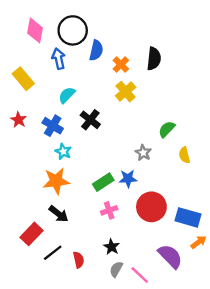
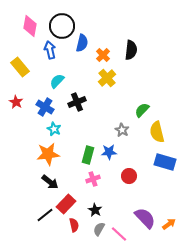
black cross: (90, 120) -> (77, 102), turned 30
yellow semicircle: (184, 155) -> (157, 132), size x1.5
green rectangle: (103, 182) -> (88, 155), turned -42
red circle: (151, 207) -> (129, 176), size x0.6
blue rectangle: (188, 217) -> (165, 162), moved
red rectangle: (31, 234) -> (66, 204), moved
orange arrow: (198, 242) -> (169, 224), moved
red semicircle: (79, 260) -> (74, 225), moved

